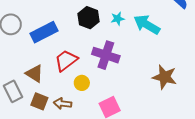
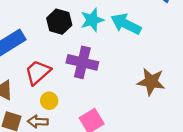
cyan star: (118, 19) -> (92, 20), size x1.5
yellow circle: (82, 83) -> (49, 101), moved

